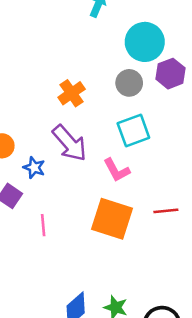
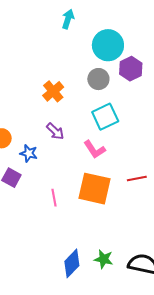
purple arrow: (69, 143) -> (55, 131), size x0.6
pink line: (43, 225) -> (54, 198), moved

